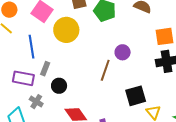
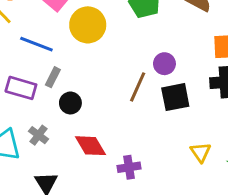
blue line: (31, 47) -> (36, 44), turned -65
black square: (136, 96) -> (175, 97), moved
gray cross: (36, 102) -> (38, 135), moved

